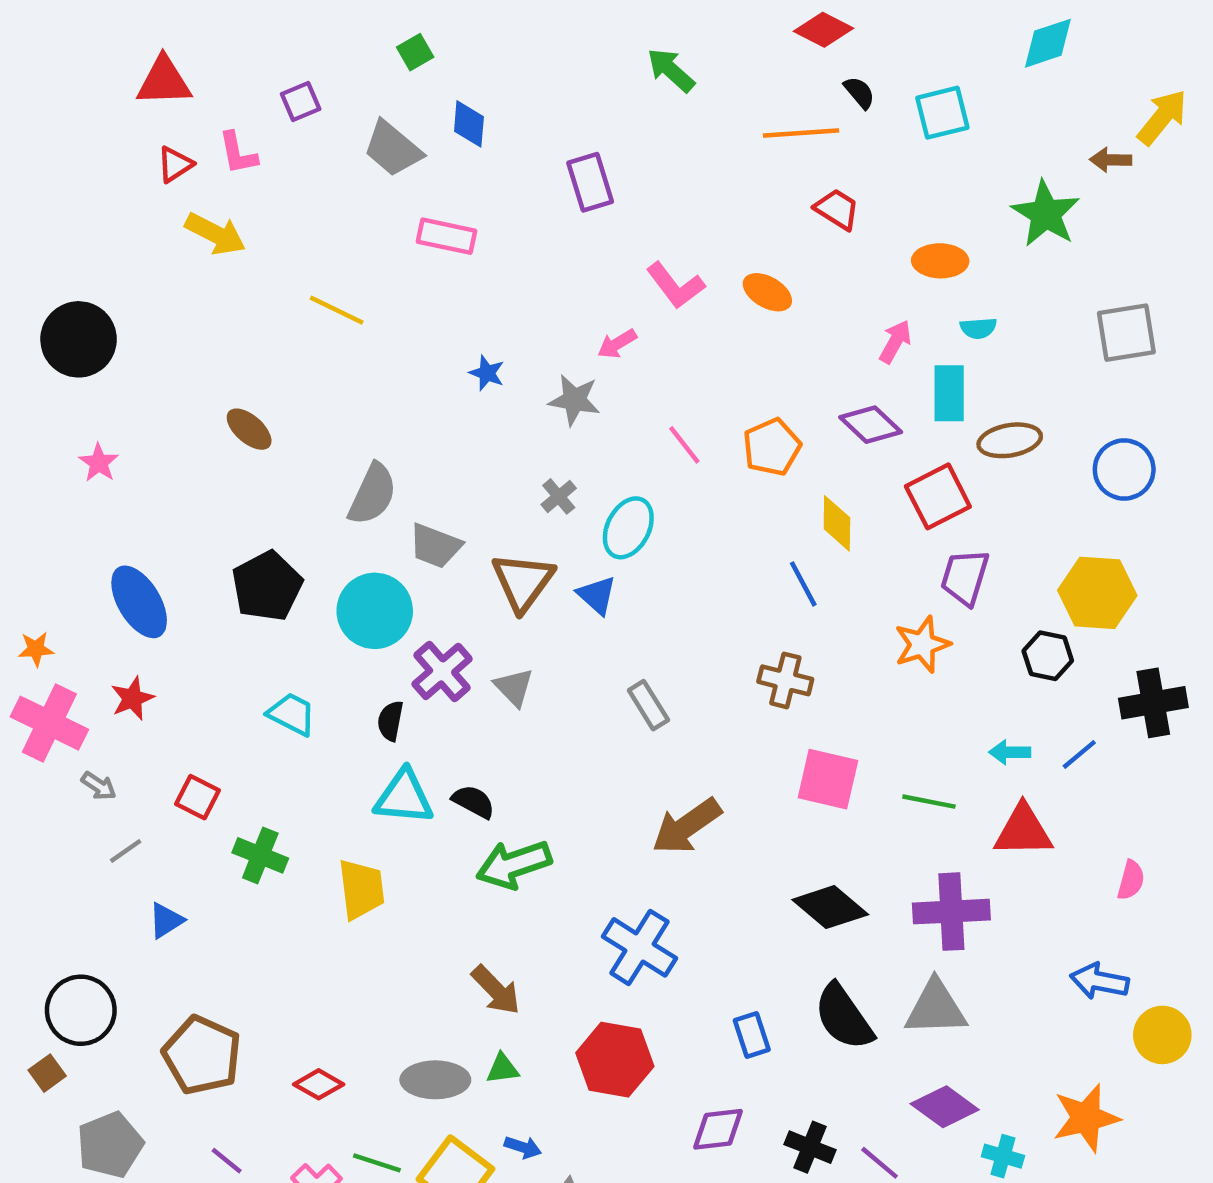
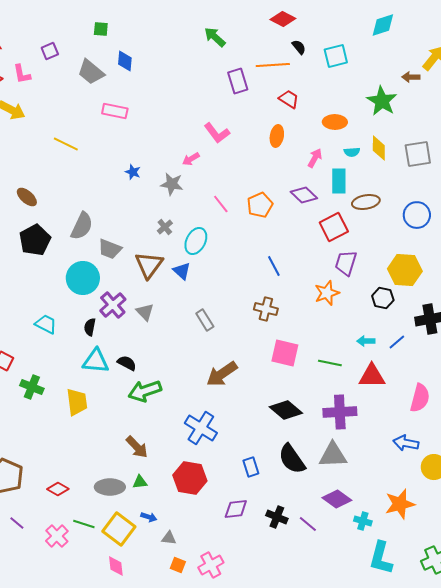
green square: (415, 52) -> (101, 29), turned 35
purple rectangle: (590, 182) -> (238, 81), moved
orange ellipse: (767, 292) -> (277, 136), moved, turned 70
yellow diamond: (837, 523) -> (379, 148), moved
black pentagon: (267, 586) -> (35, 240), moved
pink semicircle: (1131, 880) -> (420, 398), size x1.6

